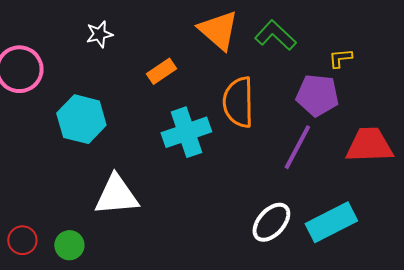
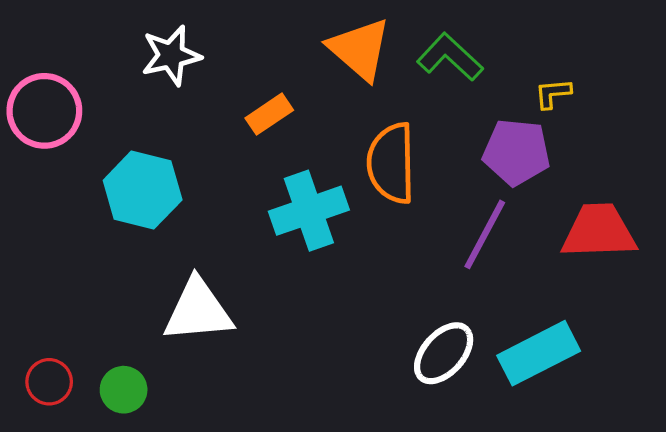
white star: (99, 34) -> (171, 55), size x1.4

